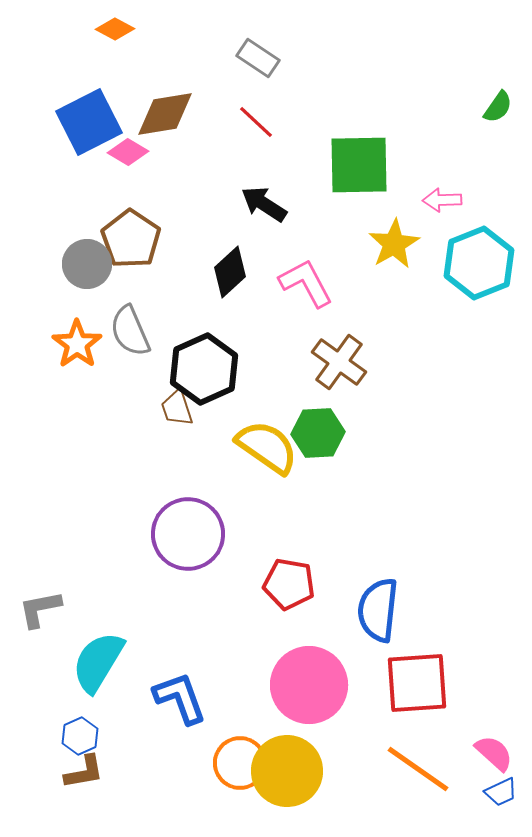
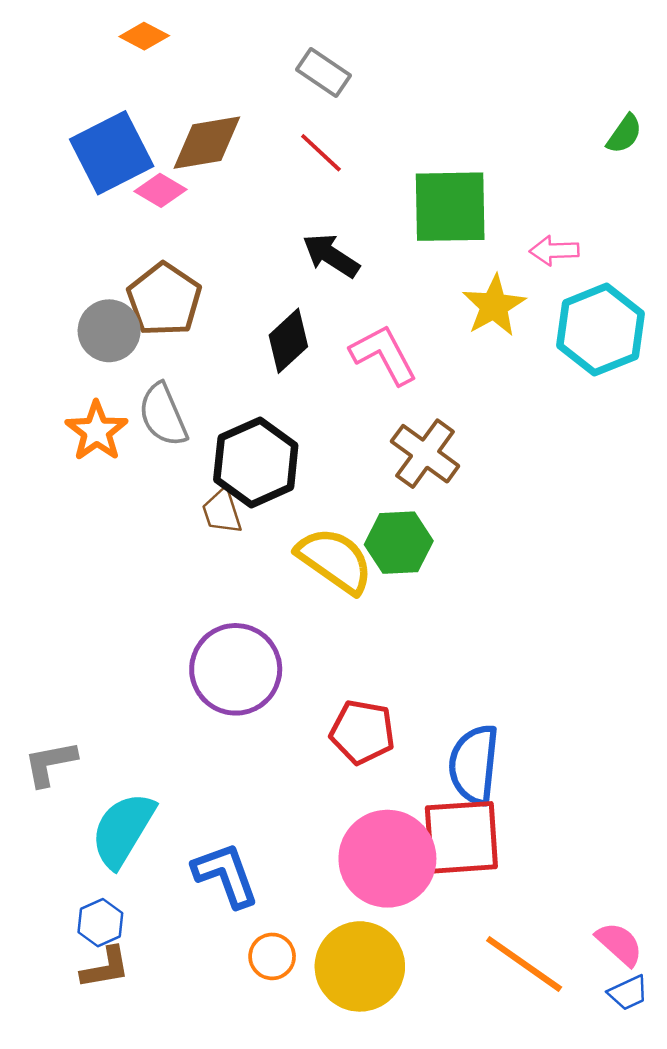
red square: (417, 683) -> (461, 837), moved
orange circle: (240, 763) -> (272, 956), moved, size x0.7

